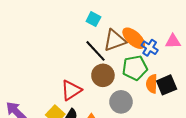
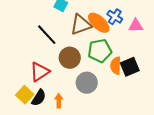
blue cross: (150, 48) -> (115, 17), moved
black line: (96, 51) -> (47, 35), moved

